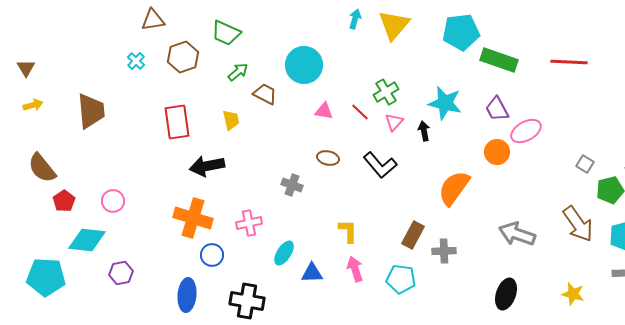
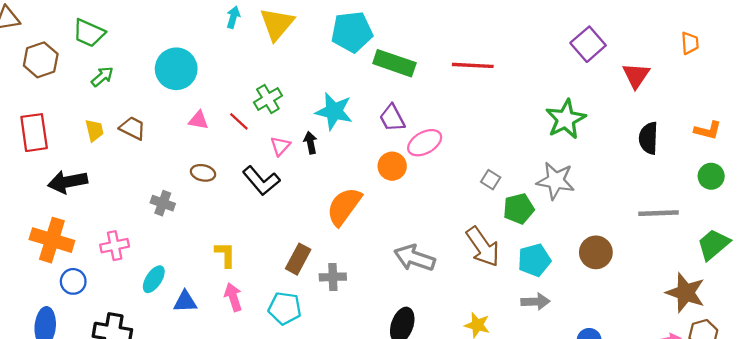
brown trapezoid: (265, 94) -> (133, 128), moved
pink triangle: (394, 122) -> (280, 146), moved

